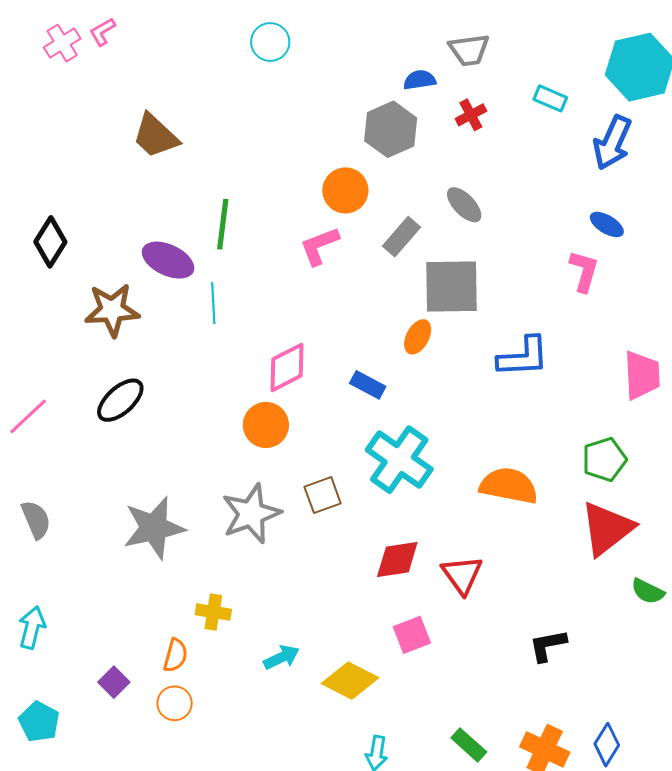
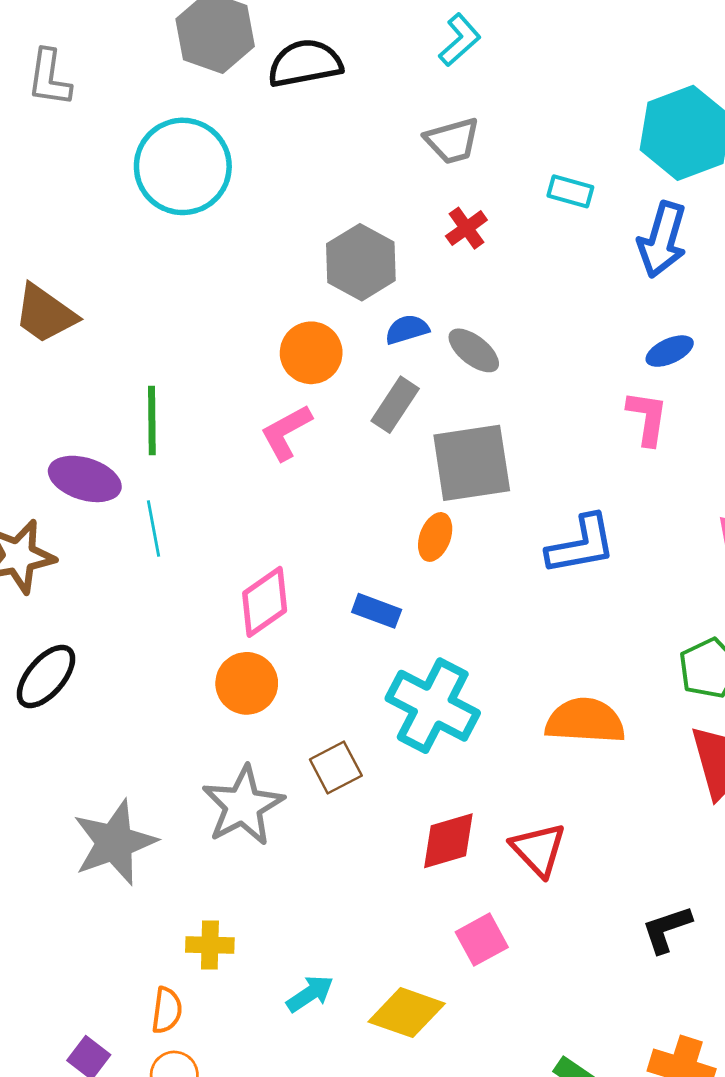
cyan circle: (270, 42) -> (183, 166), size x1.8
blue semicircle: (420, 80) -> (407, 329), moved
blue ellipse: (607, 224) -> (670, 351), turned -48

